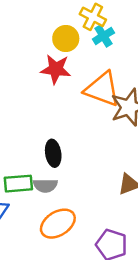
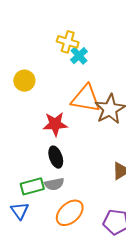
yellow circle: (66, 39) -> (24, 81), moved
red star: (56, 69) -> (55, 124), moved

